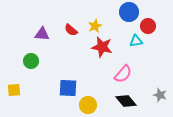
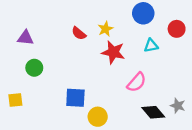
red circle: (148, 26) -> (177, 29), moved
purple triangle: (42, 34) -> (25, 38), moved
black diamond: (126, 101) -> (153, 112), moved

